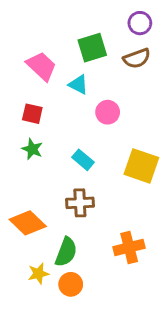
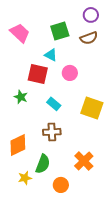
pink trapezoid: (41, 66) -> (20, 33), moved
red square: (32, 114) -> (38, 74), moved, size x1.5
orange diamond: (28, 223) -> (18, 145), turned -70
orange cross: (129, 247) -> (84, 161), turned -30
orange circle: (71, 284) -> (61, 185), moved

